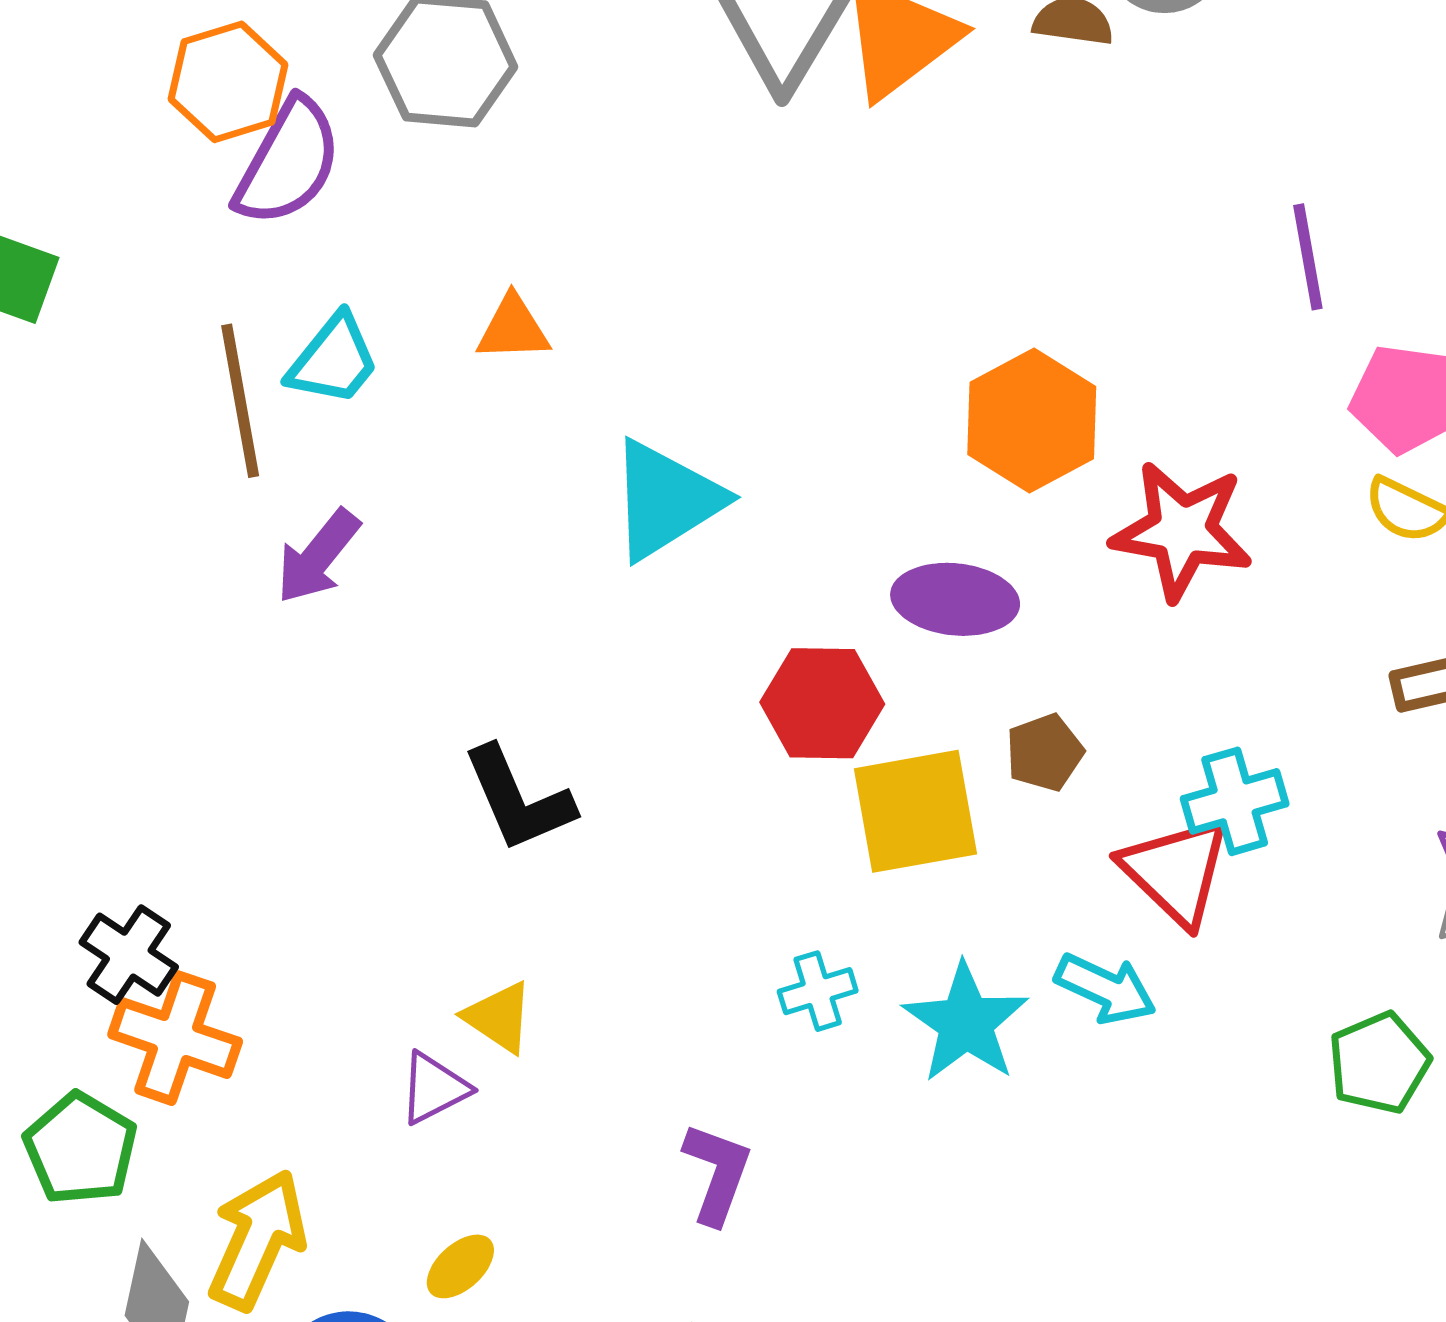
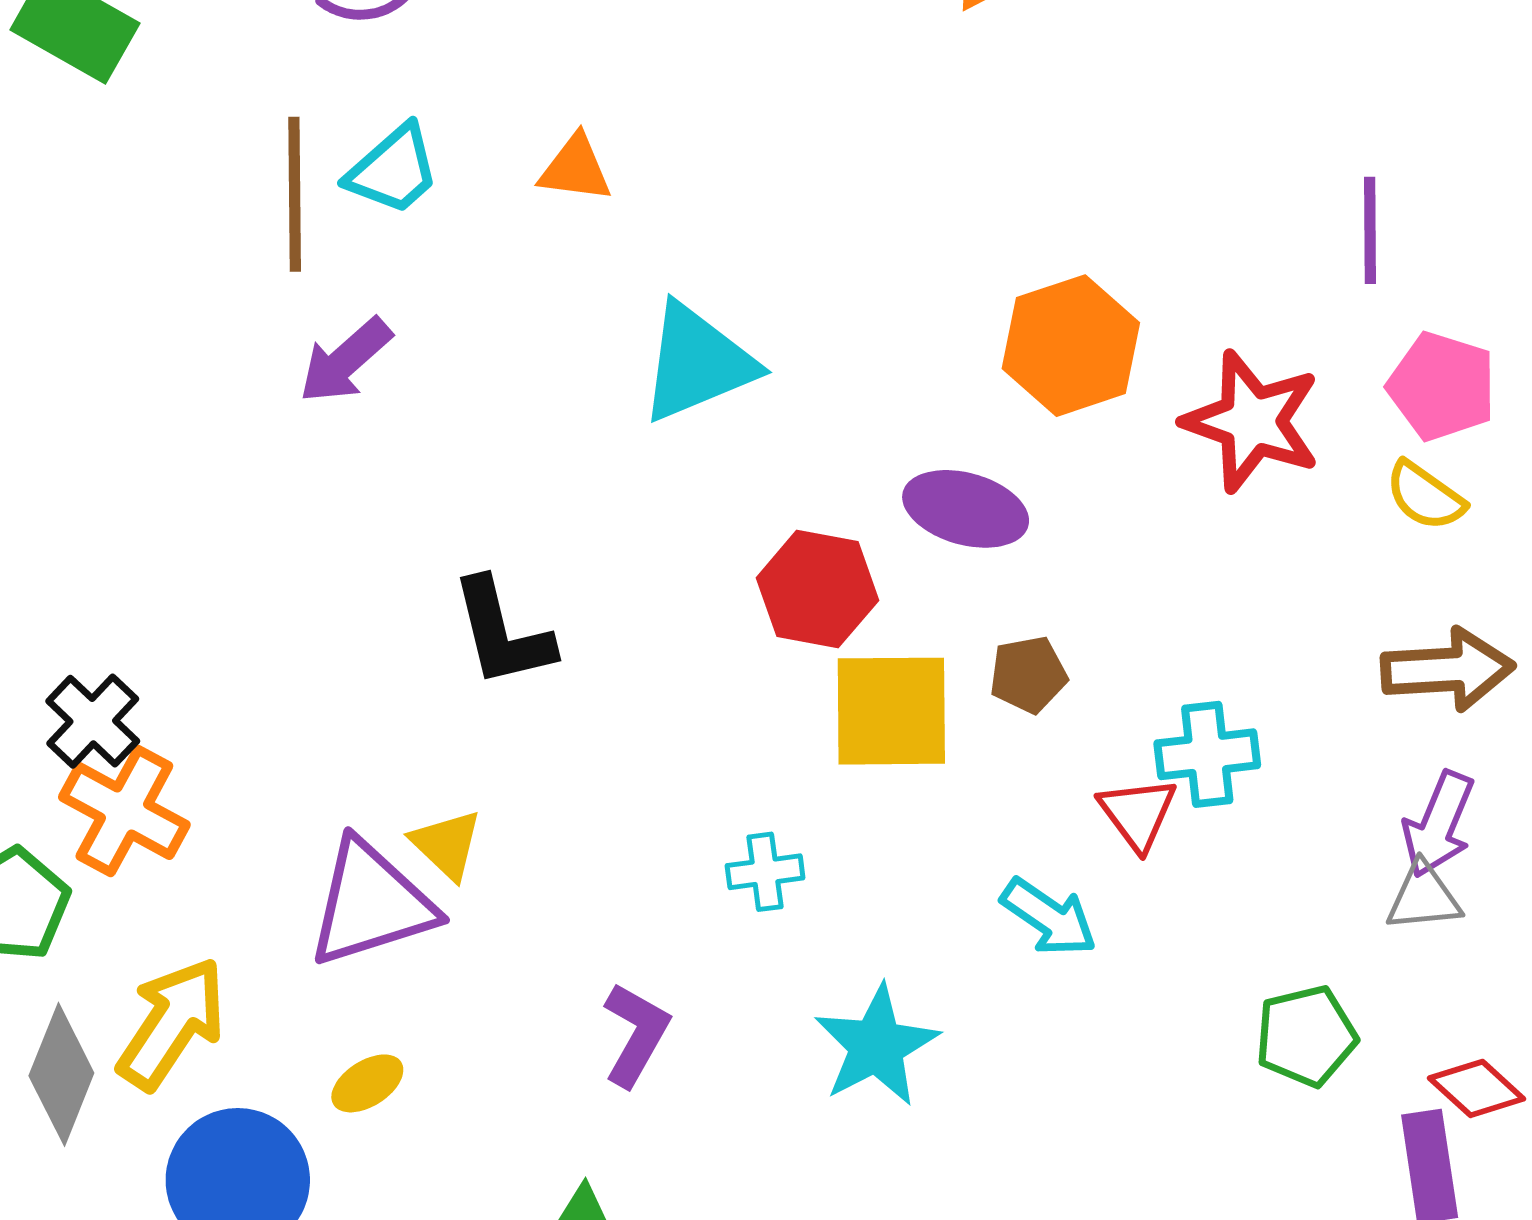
red star: (1182, 531) -> (1252, 421), moved
red triangle: (1176, 871) -> (1138, 814), size x0.7
cyan star: (966, 1023) -> (877, 1046), moved
purple triangle: (434, 1088) -> (371, 903), size x1.8

